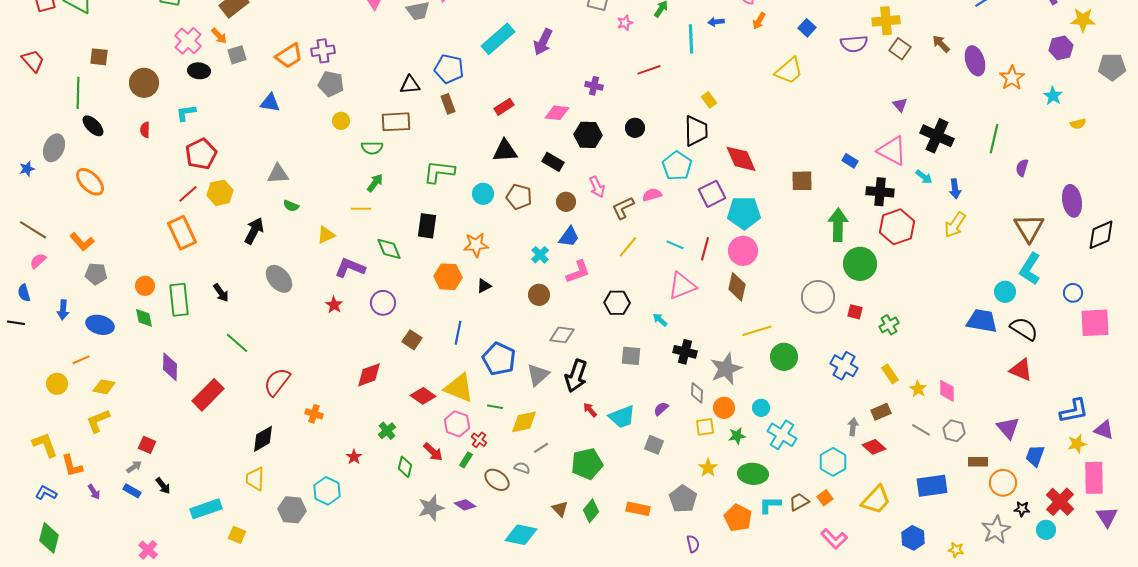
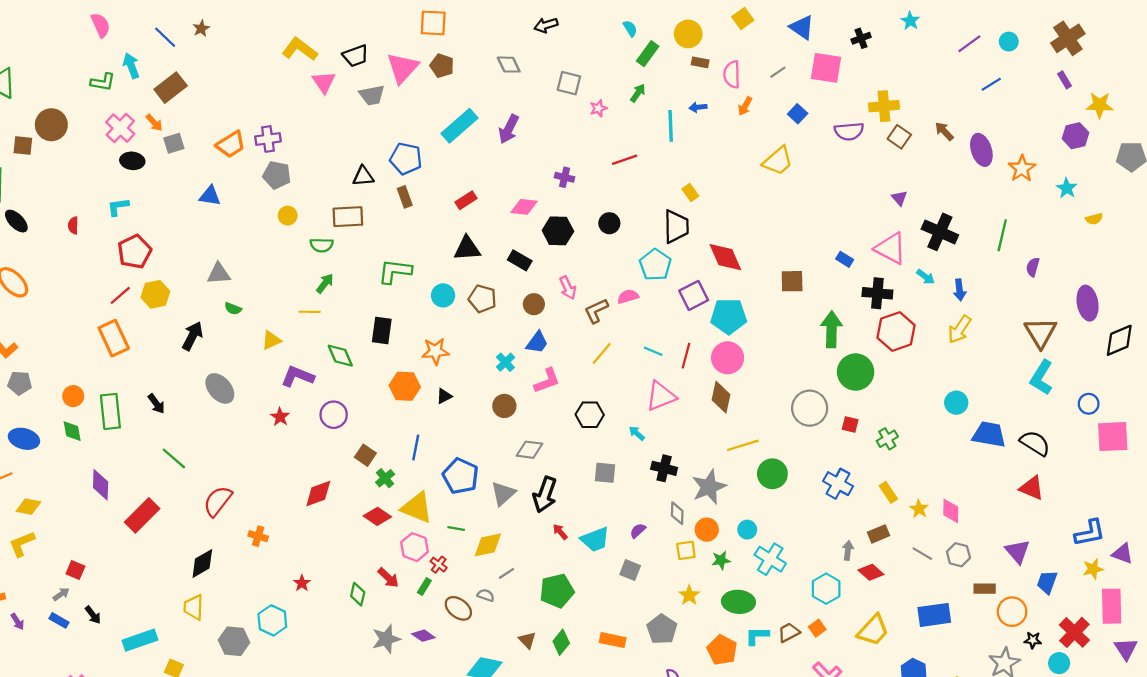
brown circle: (144, 83) -> (51, 125), moved
cyan circle: (1005, 292) -> (956, 403), moved
green cross: (387, 431) -> (385, 478), moved

